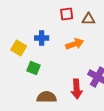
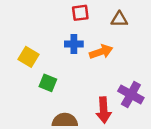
red square: (67, 14) -> (80, 13), moved
blue cross: (42, 38) -> (74, 44), moved

